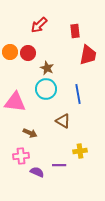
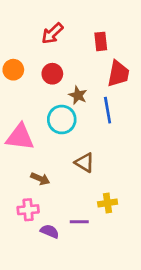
red circle: (28, 53) -> (52, 74), moved
brown star: (47, 68) -> (78, 95), moved
blue line: (78, 94) -> (108, 110), moved

